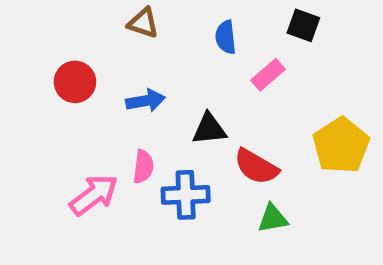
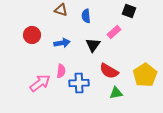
blue semicircle: (226, 37) -> (86, 16), moved
black triangle: (209, 129) -> (93, 45), moved, turned -49
yellow pentagon: (341, 145) -> (145, 75), moved

